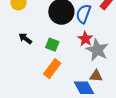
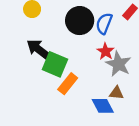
black arrow: (25, 38) -> (39, 49), size x1.6
green square: (52, 45) -> (55, 64), moved, size x1.6

